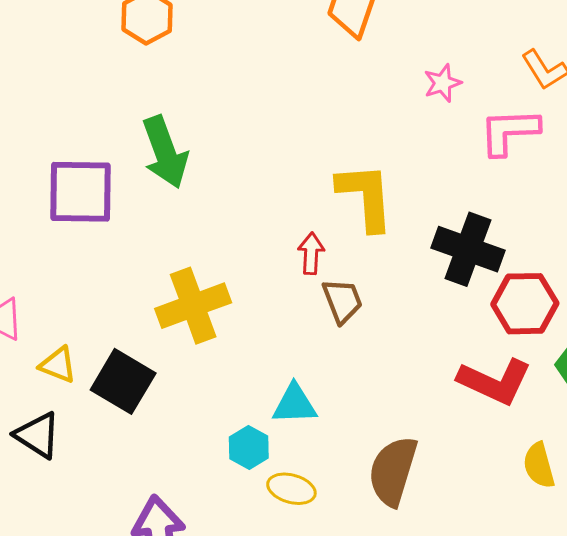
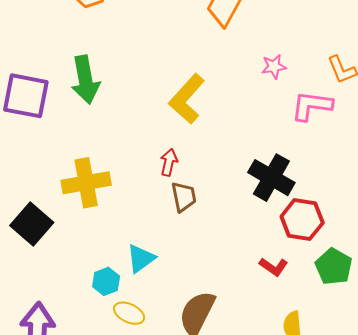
yellow L-shape: (366, 197) -> (187, 99), moved, turned -144
red L-shape: (495, 381) -> (274, 267), size x0.6
cyan triangle: (295, 404) -> (141, 258), turned -44

